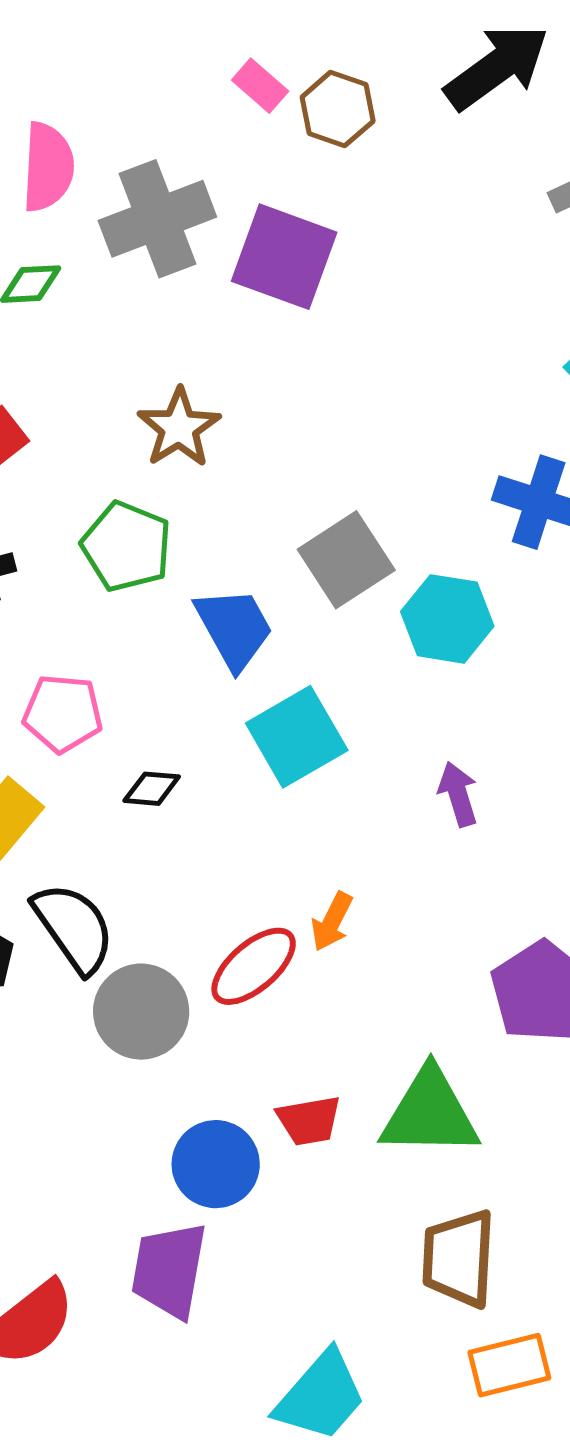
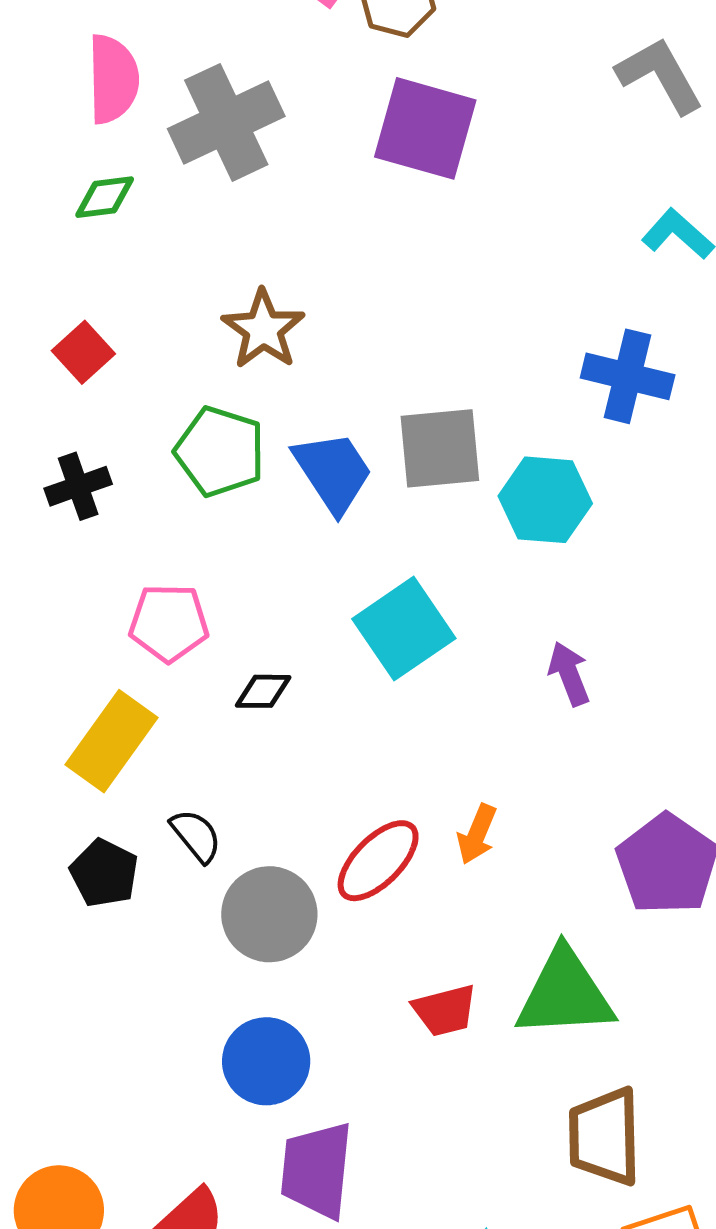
purple square: (284, 257) -> (425, 128), moved
gray square: (346, 560) -> (440, 448), turned 32
blue trapezoid: (234, 628) -> (333, 472), moved
orange arrow: (332, 922) -> (477, 834), moved
black semicircle: (74, 928) -> (196, 836), size x0.6
blue circle: (216, 1164) -> (266, 1061), moved

